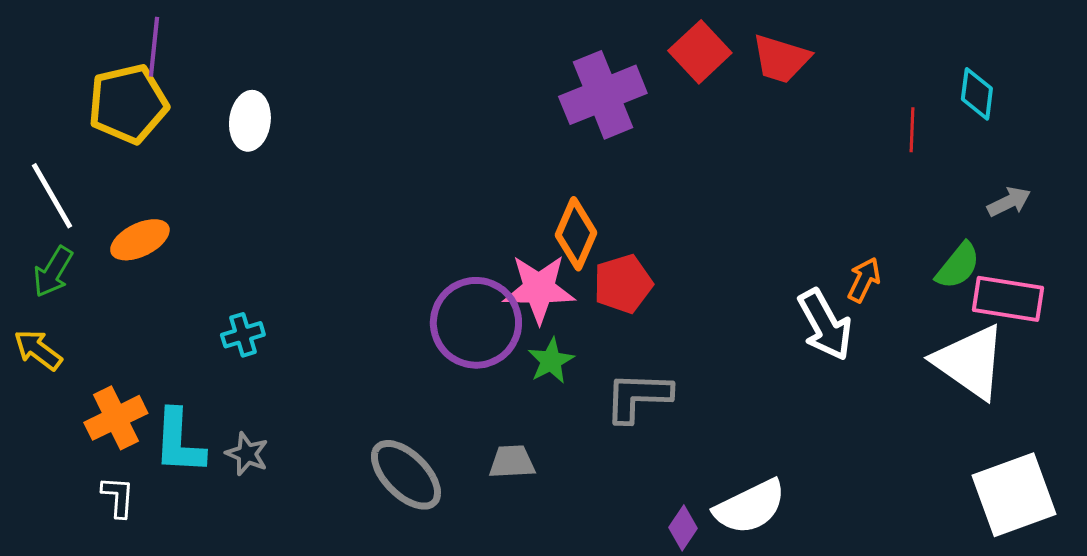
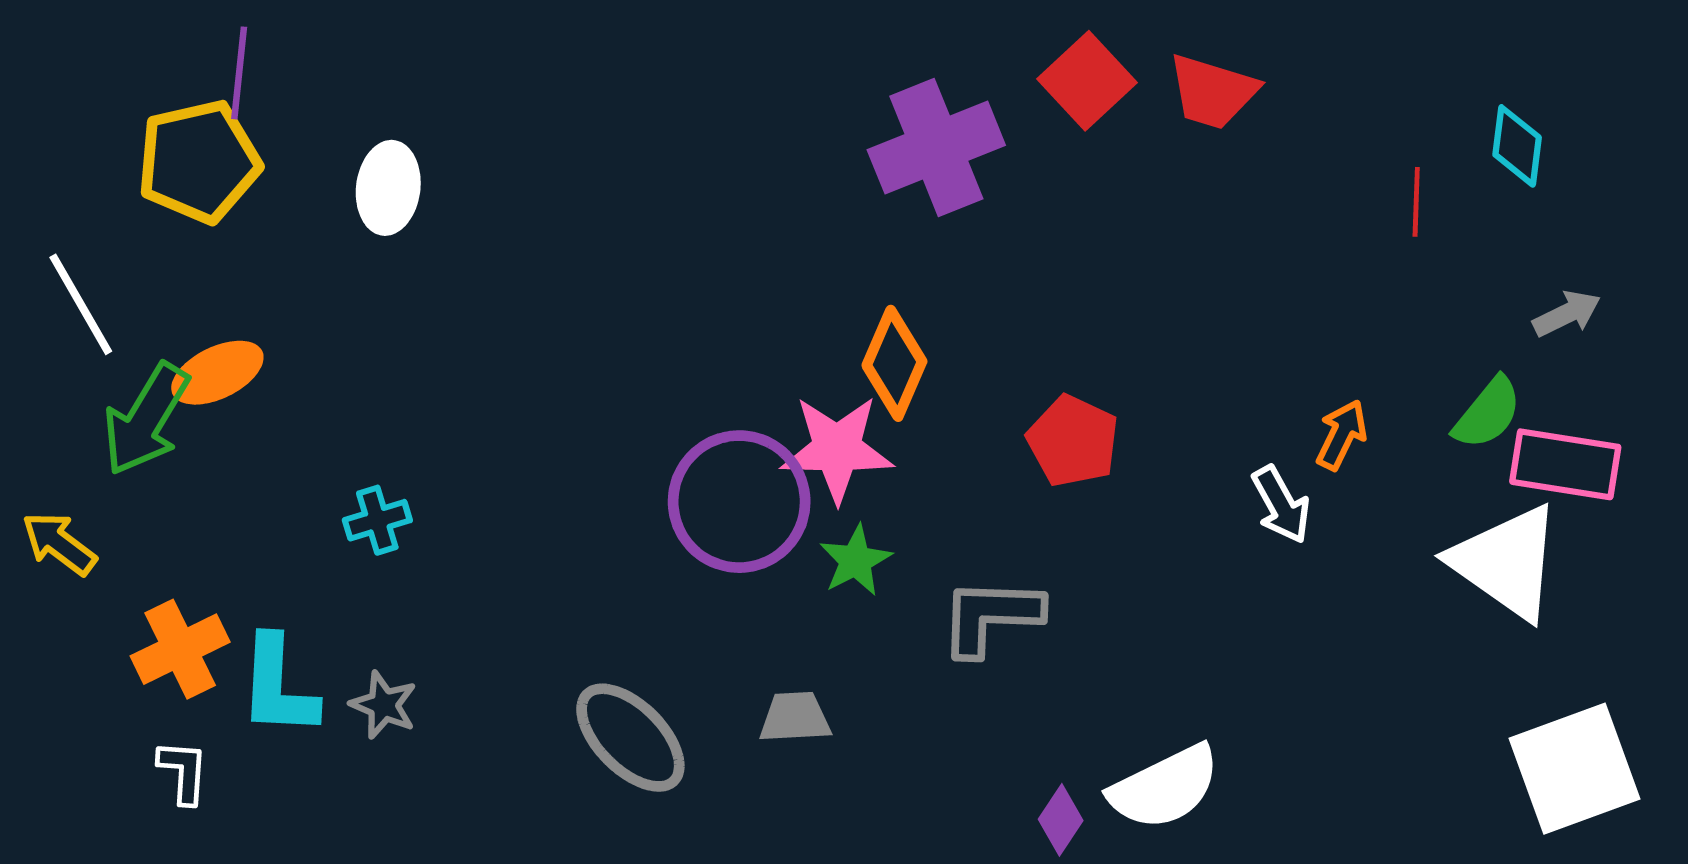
green arrow: (53, 272) -> (146, 419), moved, size x1.4
red pentagon: (623, 284) -> (1073, 441), moved, turned -30
white arrow: (825, 325) -> (1281, 505), size x0.7

